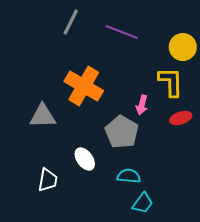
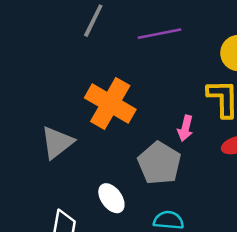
purple line: (122, 32) -> (159, 34), turned -32
gray triangle: (43, 116) -> (57, 142), turned -36

